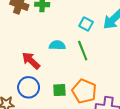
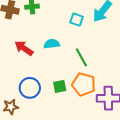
green line: (83, 51) -> (81, 57), moved
red arrow: (31, 61) -> (24, 48), moved

